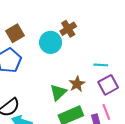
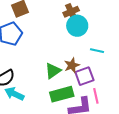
cyan circle: (51, 42) -> (77, 26), moved
purple square: (108, 85) -> (84, 76), moved

